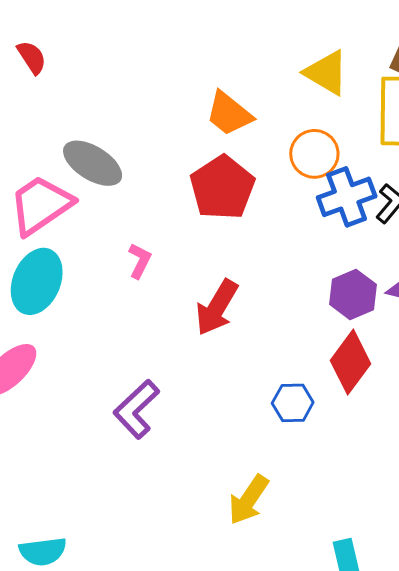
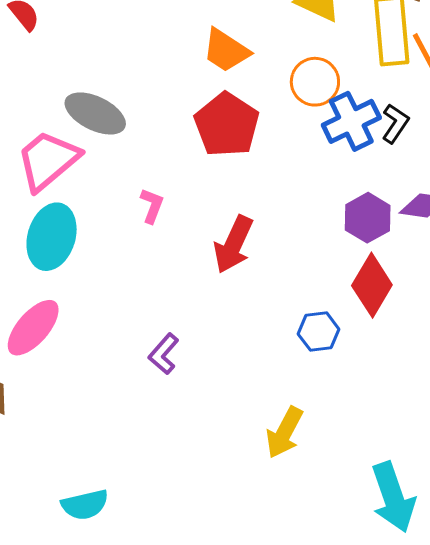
purple L-shape: (136, 409) -> (164, 354), size x0.7

